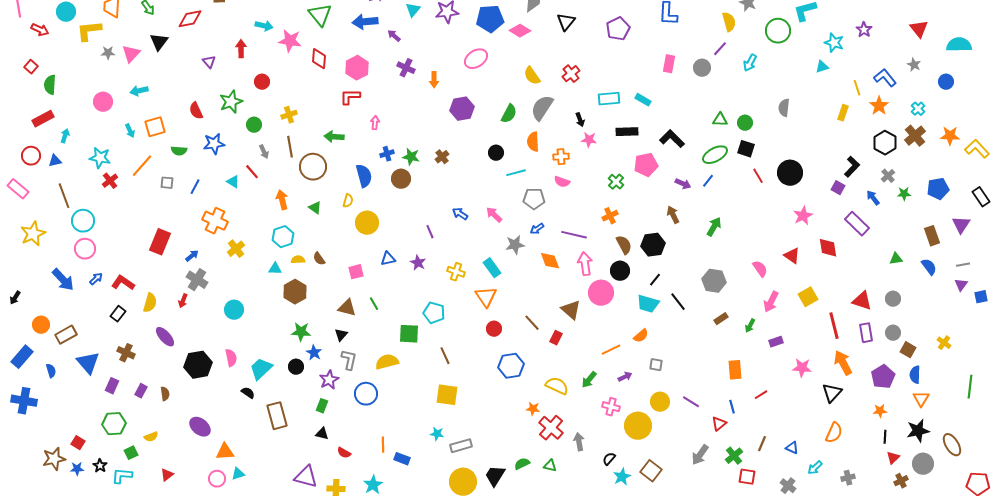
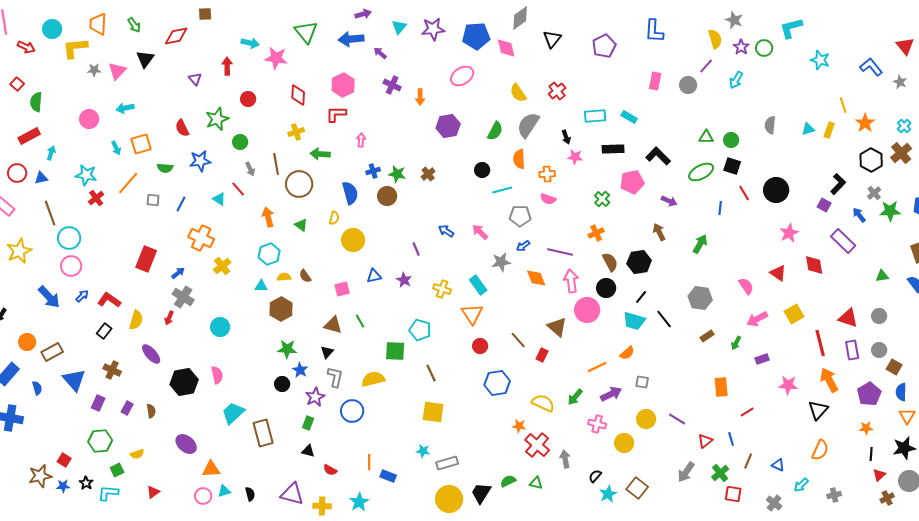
purple star: (864, 30) -> (741, 47), moved
pink diamond: (520, 31) -> (506, 48), turned 45
green circle: (778, 31) -> (764, 48), size x0.7
red diamond: (319, 59) -> (298, 95), moved
cyan triangle: (822, 67) -> (808, 129), moved
blue L-shape: (885, 78) -> (871, 67), moved
yellow cross: (289, 115) -> (296, 132), moved
blue line: (708, 181) -> (720, 208), moved, turned -32
green star: (904, 194) -> (890, 211), size x1.5
pink arrow: (771, 302) -> (757, 319), turned 35
cyan trapezoid: (261, 369) -> (233, 413), moved
purple arrow: (625, 377) -> (611, 394), size x1.5
black semicircle: (248, 393) -> (250, 494), moved, turned 40
blue line: (732, 407) -> (731, 439), moved
yellow circle: (638, 426) -> (624, 443), size x0.7

